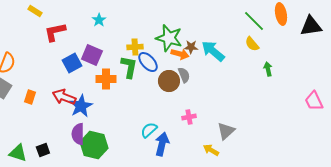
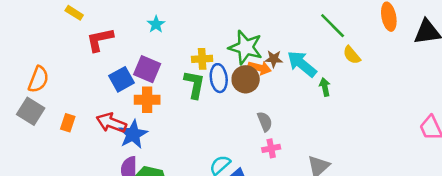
green line: (254, 21) -> (333, 26), moved
blue ellipse: (148, 62) -> (219, 78), turned 35
green arrow: (268, 69) -> (325, 87), moved
gray semicircle: (184, 75) -> (265, 122), moved
orange cross: (106, 79) -> (147, 100), moved
brown circle: (169, 81) -> (246, 79), moved

